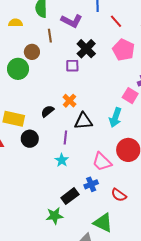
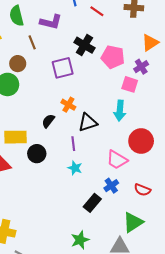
black cross: (86, 49) -> (84, 45), moved
pink pentagon: (124, 50) -> (113, 57), moved
purple square: (72, 66) -> (63, 68), size x1.5
green star: (54, 216) -> (80, 240), moved
green triangle: (103, 223) -> (133, 222), turned -45

